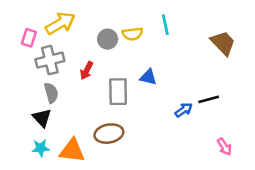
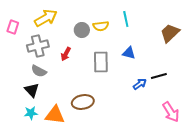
pink rectangle: (29, 38) -> (13, 27), moved
brown trapezoid: (223, 43) -> (170, 33), turned -90
blue triangle: (148, 77) -> (129, 53), moved
gray rectangle: (118, 92) -> (101, 62), moved
gray semicircle: (51, 93) -> (39, 71), turned 133
pink arrow: (224, 147) -> (171, 112), size x1.5

